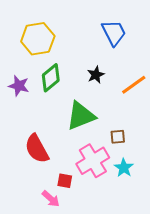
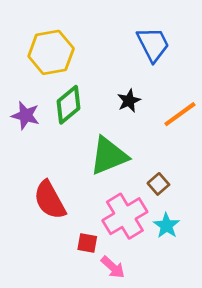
brown square: (118, 137) -> (158, 184), turned -35
pink arrow: (51, 199) -> (113, 267), moved

